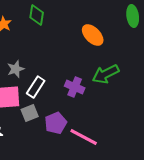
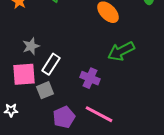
purple cross: (75, 87) -> (90, 78), moved
purple pentagon: (56, 123) -> (64, 117), moved

